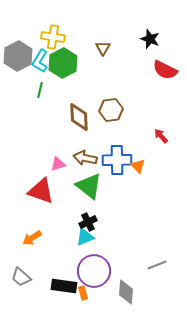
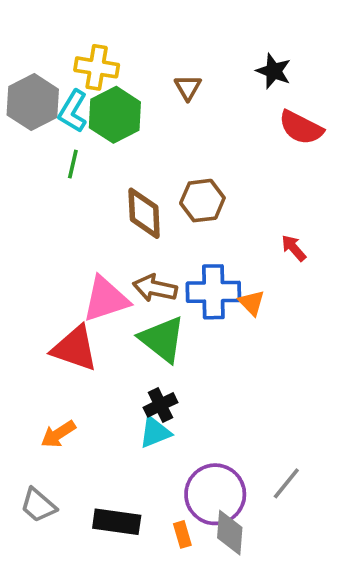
pink triangle: (58, 164) -> (106, 299), size x1.8
gray line: (157, 265) -> (286, 483), turned -30
purple circle: (94, 271) -> (215, 494), moved
orange rectangle: (83, 293) -> (182, 534), moved

